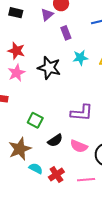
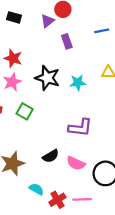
cyan star: (80, 58) -> (78, 83), moved
green square: (35, 120) -> (25, 111), moved
cyan semicircle: (36, 168) -> (36, 189), moved
red cross: (56, 174) -> (57, 200), moved

